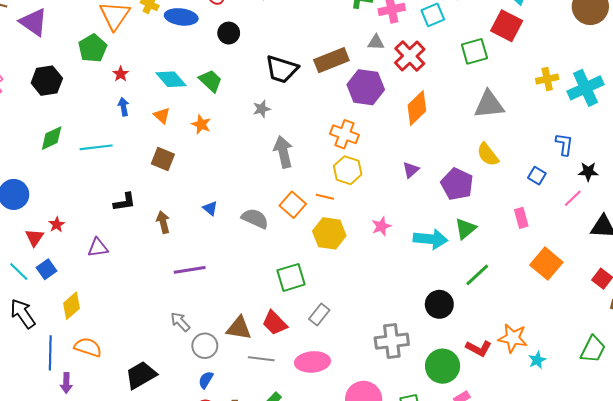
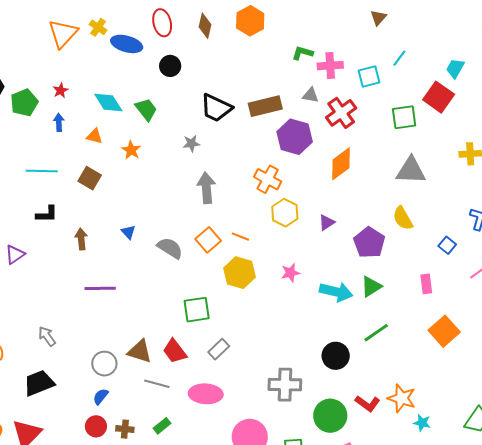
green pentagon: (93, 48) -> (24, 103), moved
orange triangle: (162, 116) -> (95, 136), turned -36
cyan line: (96, 147) -> (42, 171), moved
yellow hexagon: (348, 170) -> (285, 213), moved
purple triangle: (98, 248) -> (15, 254), turned -35
gray arrow: (180, 322) -> (47, 336), moved
cyan star: (537, 360) -> (422, 423), turned 30

